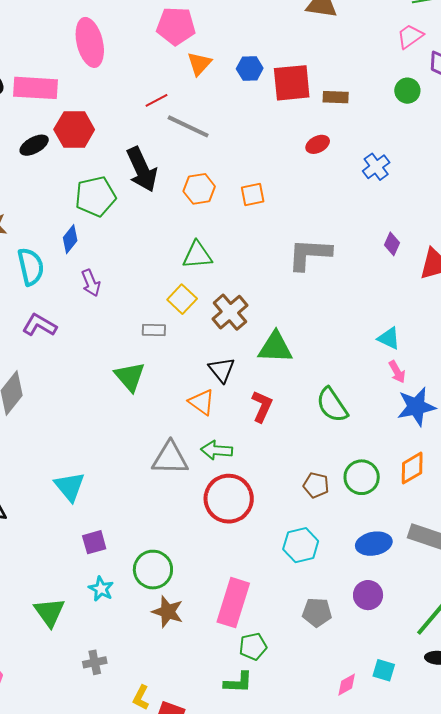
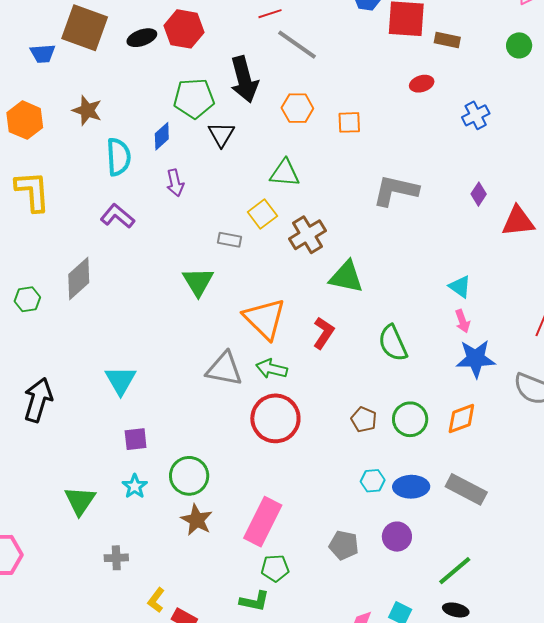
black triangle: (222, 370) -> (221, 134), moved
orange triangle: (202, 402) -> (265, 319), size x1.6
cyan hexagon: (301, 545) -> (373, 481), moved, size x0.7

